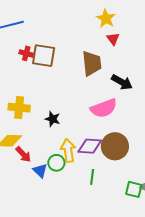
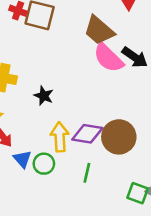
brown trapezoid: (92, 63) -> (99, 30), turned 132
pink semicircle: (104, 108) -> (108, 58), moved, turned 60
green circle: (56, 163) -> (44, 164), moved

